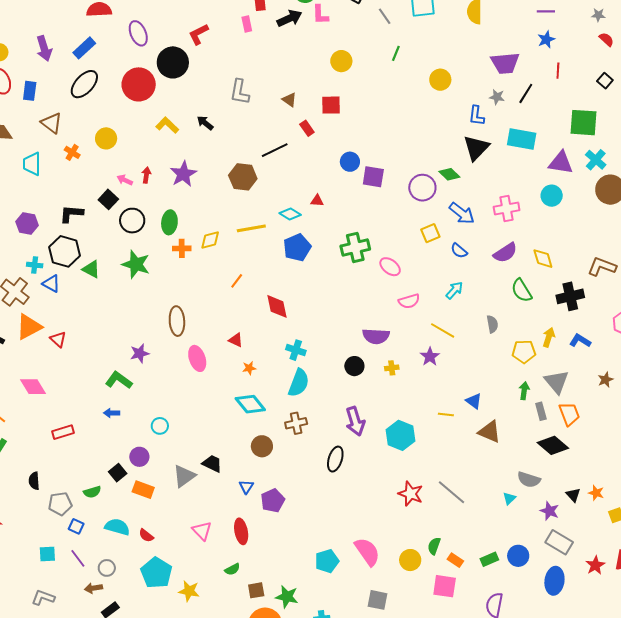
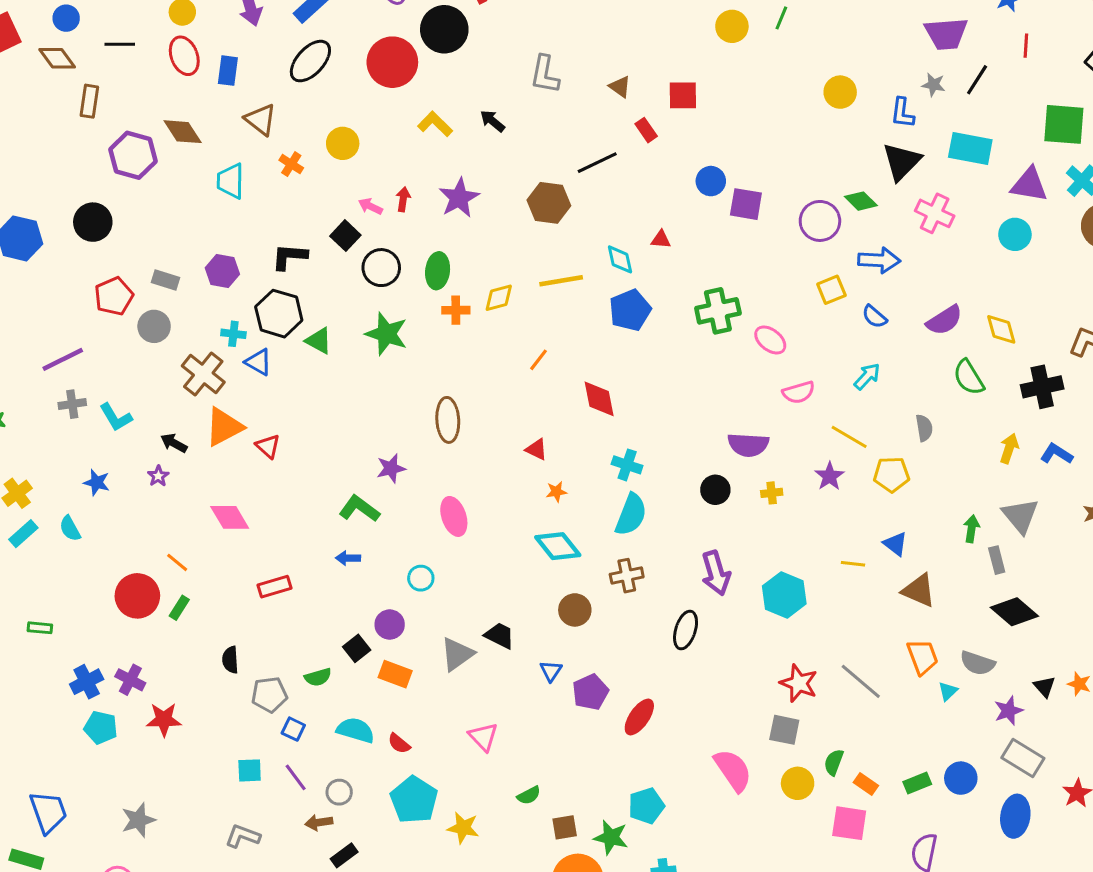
yellow circle: (341, 61) -> (732, 26), moved
yellow circle: (440, 80) -> (840, 92), moved
pink cross: (507, 208) -> (935, 213), moved, turned 35
blue arrow: (462, 213) -> (879, 260), turned -36
cyan diamond: (290, 214) -> (620, 259), turned 45
yellow pentagon: (524, 352) -> (891, 474), moved
pink ellipse: (197, 358) -> (454, 516), moved
orange trapezoid: (569, 414) -> (922, 657), moved
purple star: (550, 511) -> (1009, 711), turned 30
red ellipse: (241, 531) -> (639, 717), moved, turned 45
cyan pentagon: (327, 561) -> (646, 806), moved
gray square: (377, 600) -> (784, 730), moved

